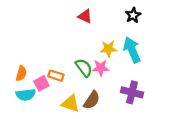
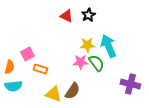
black star: (133, 15) -> (88, 15), moved
green semicircle: (84, 68) -> (96, 63), moved
pink square: (41, 83) -> (27, 54), moved
purple cross: (132, 92) -> (130, 84), moved

